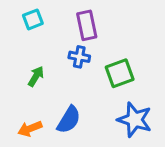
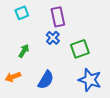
blue cross: (79, 57) -> (53, 38), turned 32
orange arrow: (30, 129) -> (13, 77), moved

